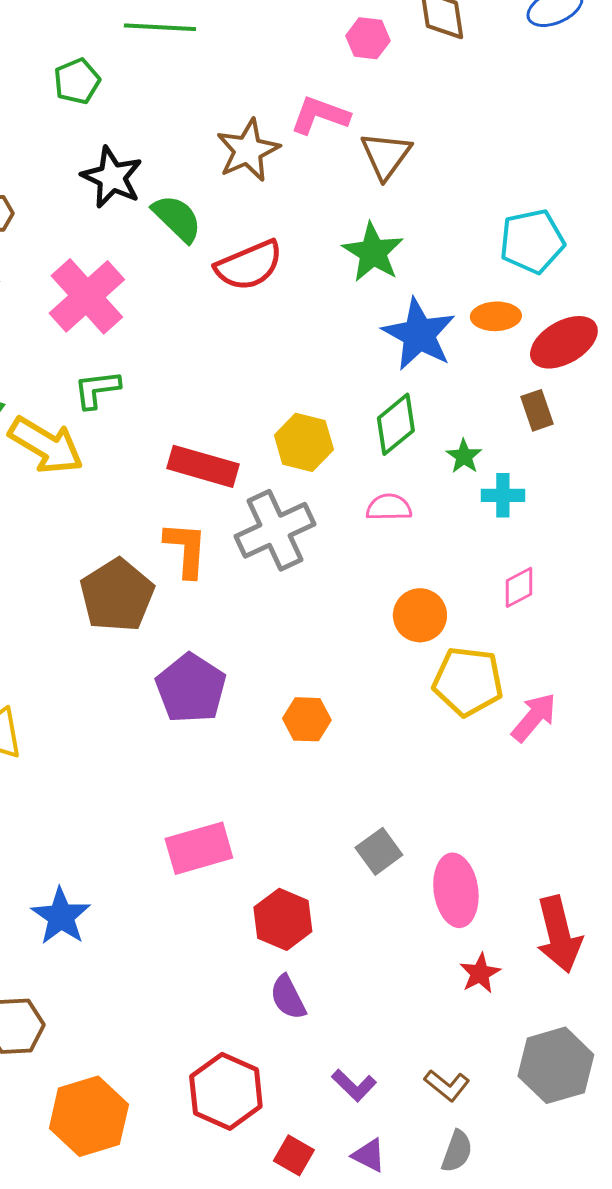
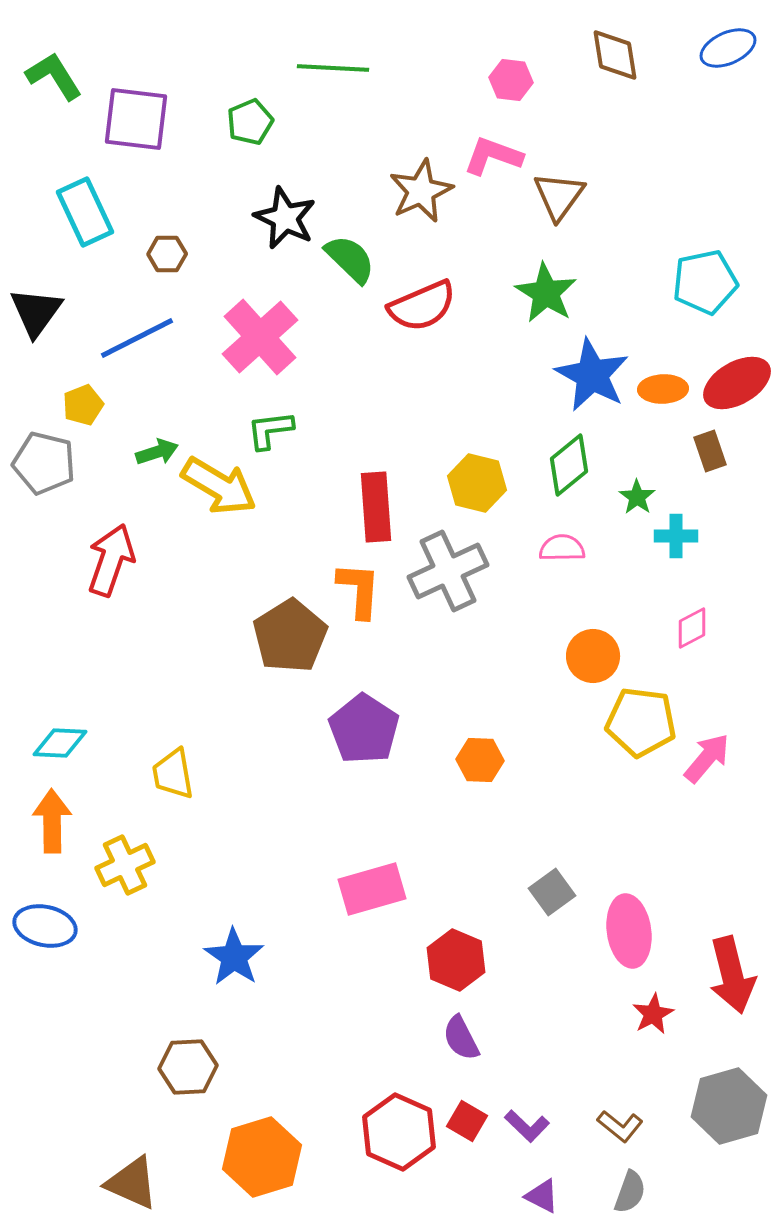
pink hexagon: (368, 38) -> (511, 80), moved
orange ellipse: (496, 316) -> (663, 389), moved
red rectangle: (203, 466) -> (376, 507), turned 70
red square: (294, 1155) -> (467, 1121), moved

